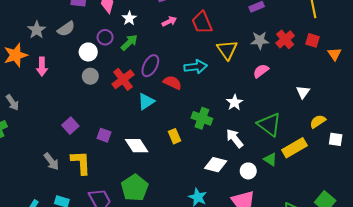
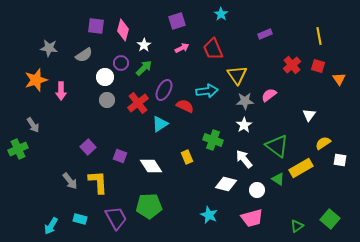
gray star: (37, 30) -> (49, 48), moved, turned -30
gray star: (260, 40) -> (245, 101), moved
green pentagon: (135, 188) -> (149, 206), turned 30

